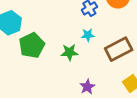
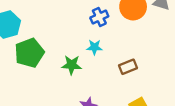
brown rectangle: (119, 49) -> (128, 67), size x0.6

